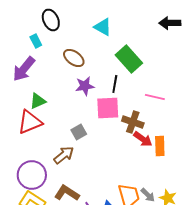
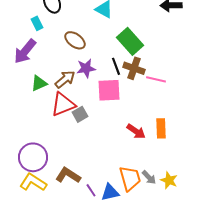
black line: (115, 84) -> (116, 66), turned -30
red triangle: (30, 122) -> (63, 104), moved
brown cross: (133, 122) -> (134, 68), moved
red arrow: (143, 139) -> (136, 131), moved
brown arrow: (64, 155) -> (65, 79), moved

